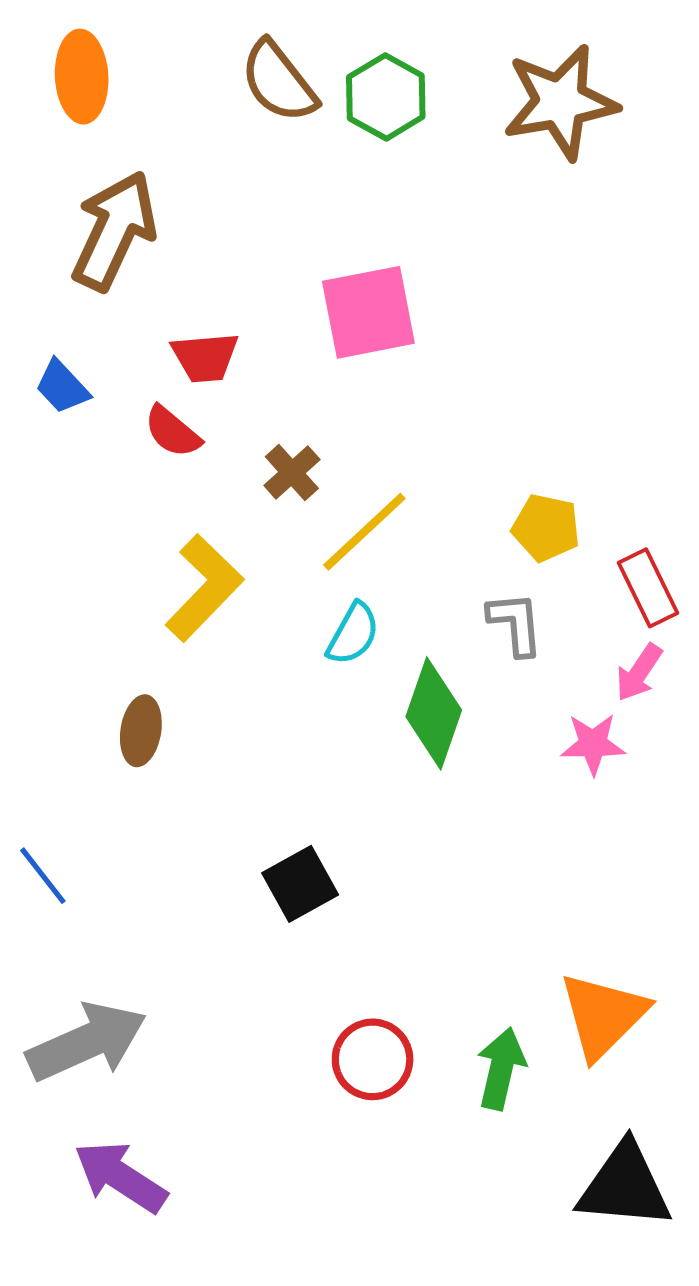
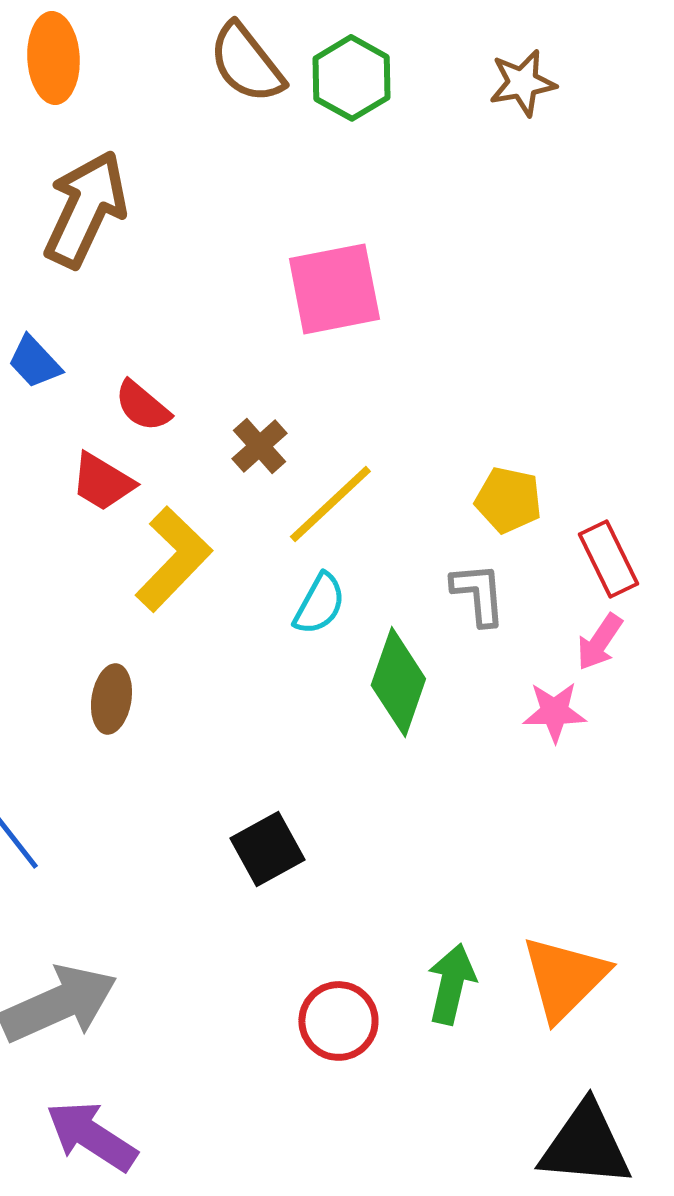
brown star: (560, 102) -> (522, 83), size x0.6
red trapezoid: (205, 357) -> (102, 482), moved, turned 36
green arrow: (501, 1069) -> (451, 984), moved

